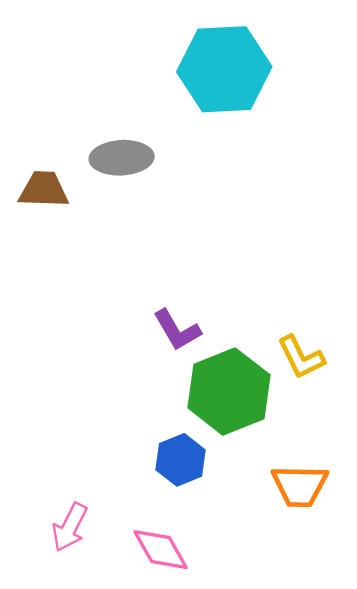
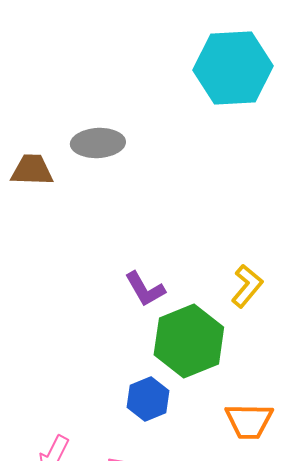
cyan hexagon: (224, 69) -> (233, 68), moved
yellow L-shape: (301, 357) -> (247, 286), moved, turned -114

